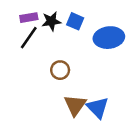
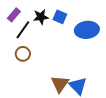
purple rectangle: (29, 18) -> (14, 15), moved, turned -40
brown circle: (60, 70) -> (23, 54), moved

